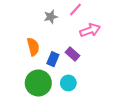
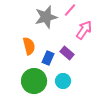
gray star: (51, 17) -> (46, 17), size x1.6
pink arrow: (90, 30) -> (84, 30), turned -36

